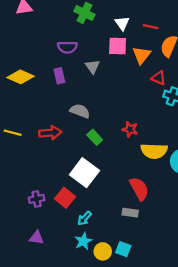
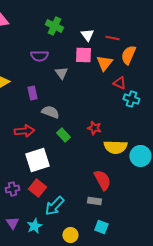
purple rectangle: (59, 76) -> (32, 93), moved
white square: (84, 173) -> (37, 160), moved, turned 35
cyan arrow: (84, 218) -> (54, 206), size x1.5
purple triangle: (37, 238) -> (12, 223), turned 48
cyan star: (83, 241) -> (34, 226), moved
cyan square: (123, 249) -> (101, 227), moved

